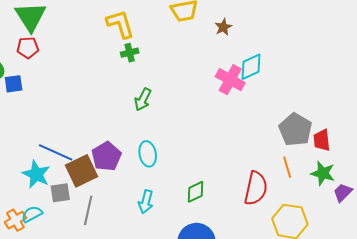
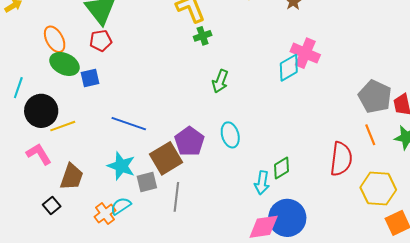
cyan diamond: (251, 67) -> (289, 68), moved
blue line: (56, 152) -> (129, 124), moved
cyan arrow: (146, 202) -> (262, 183), moved

